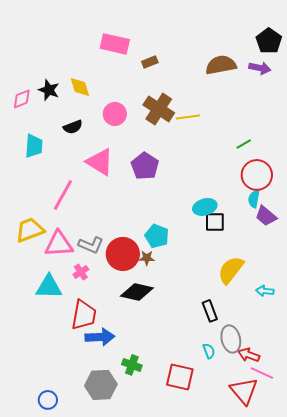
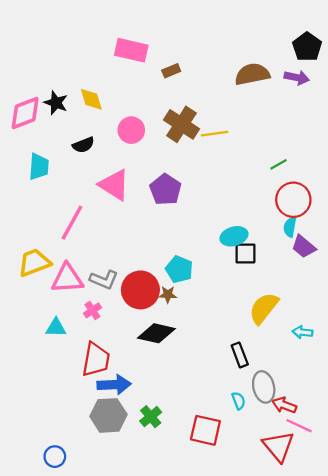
pink diamond: (22, 99) -> (25, 113), size x1.5
cyan triangle: (49, 287) -> (56, 328), size x0.7
green cross: (132, 365) -> (151, 417), turned 30
gray hexagon: (101, 385) -> (108, 415), moved

